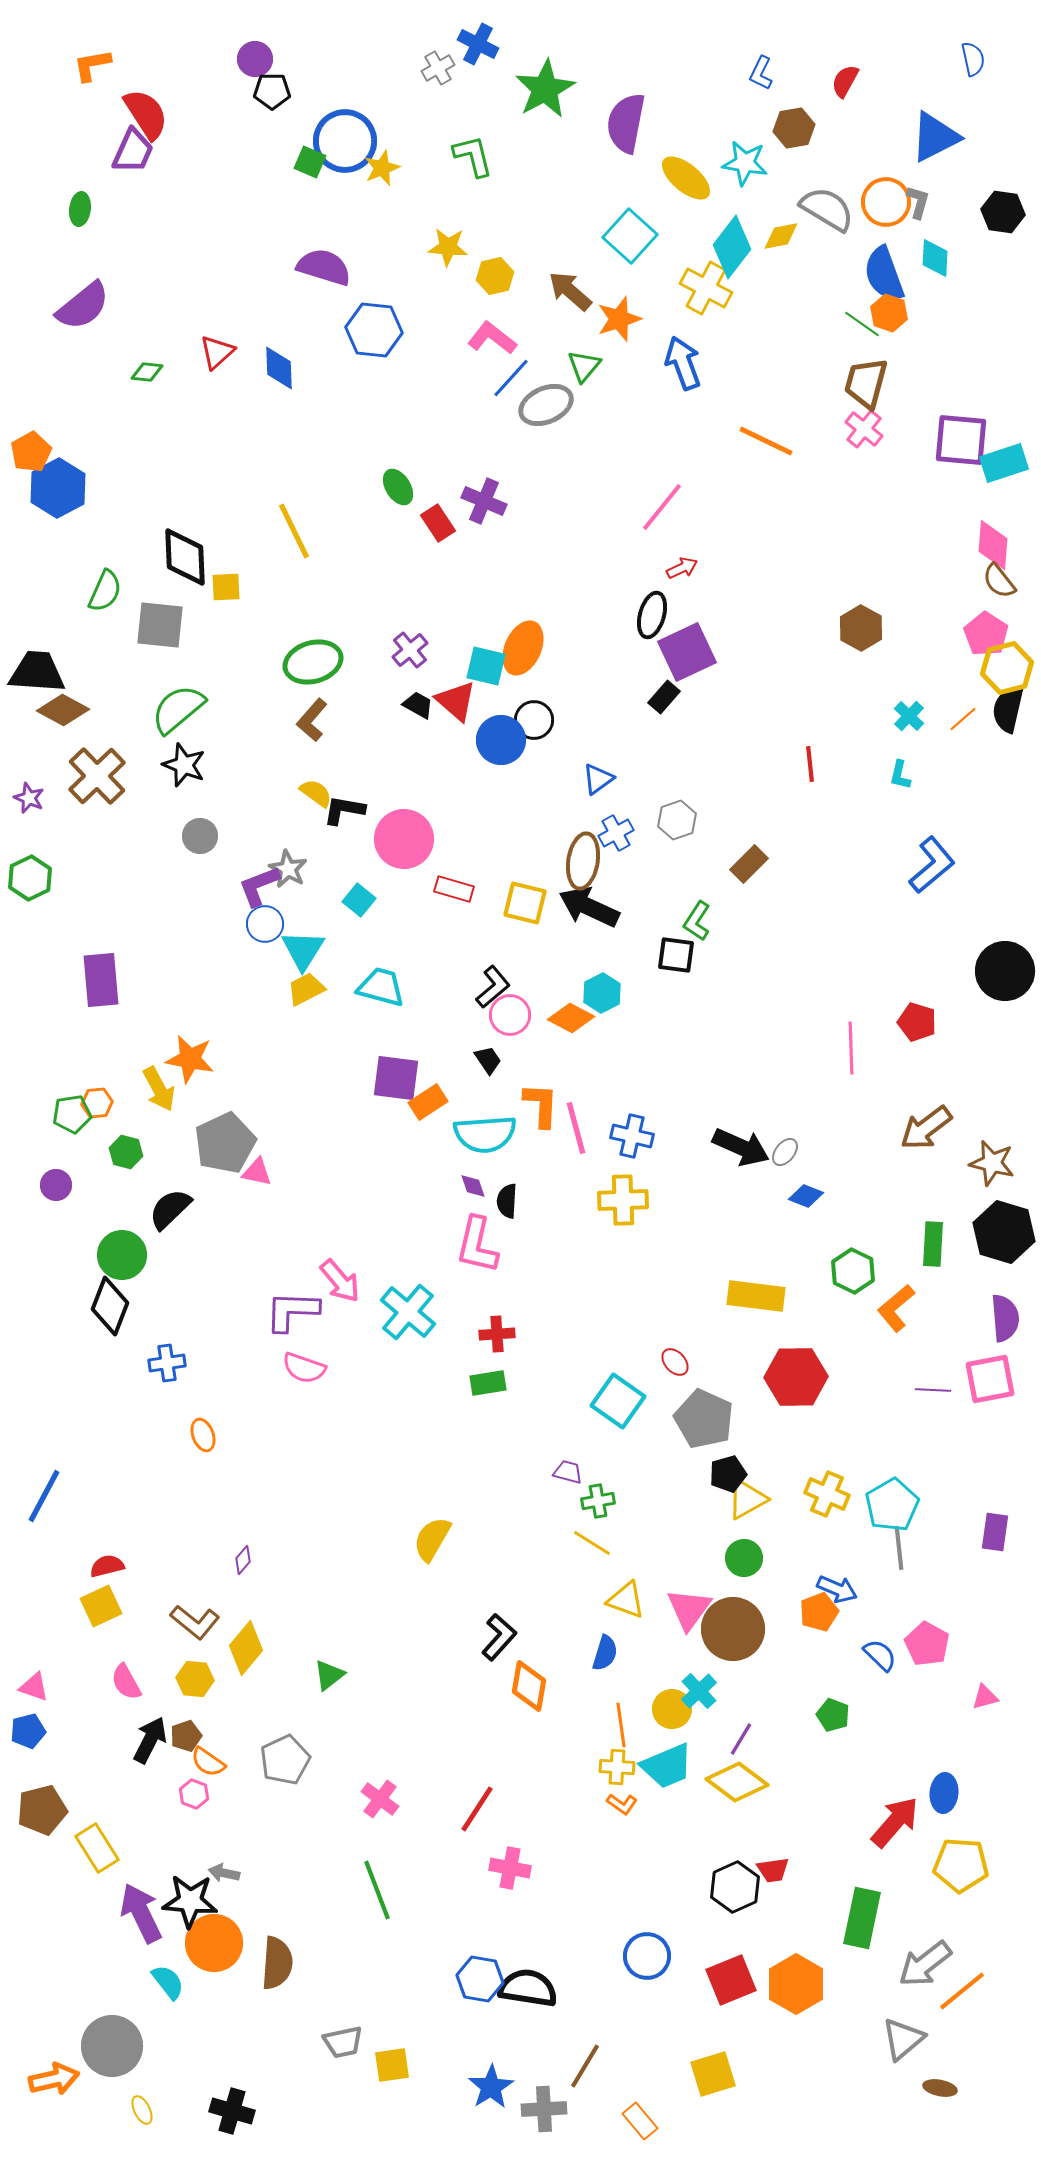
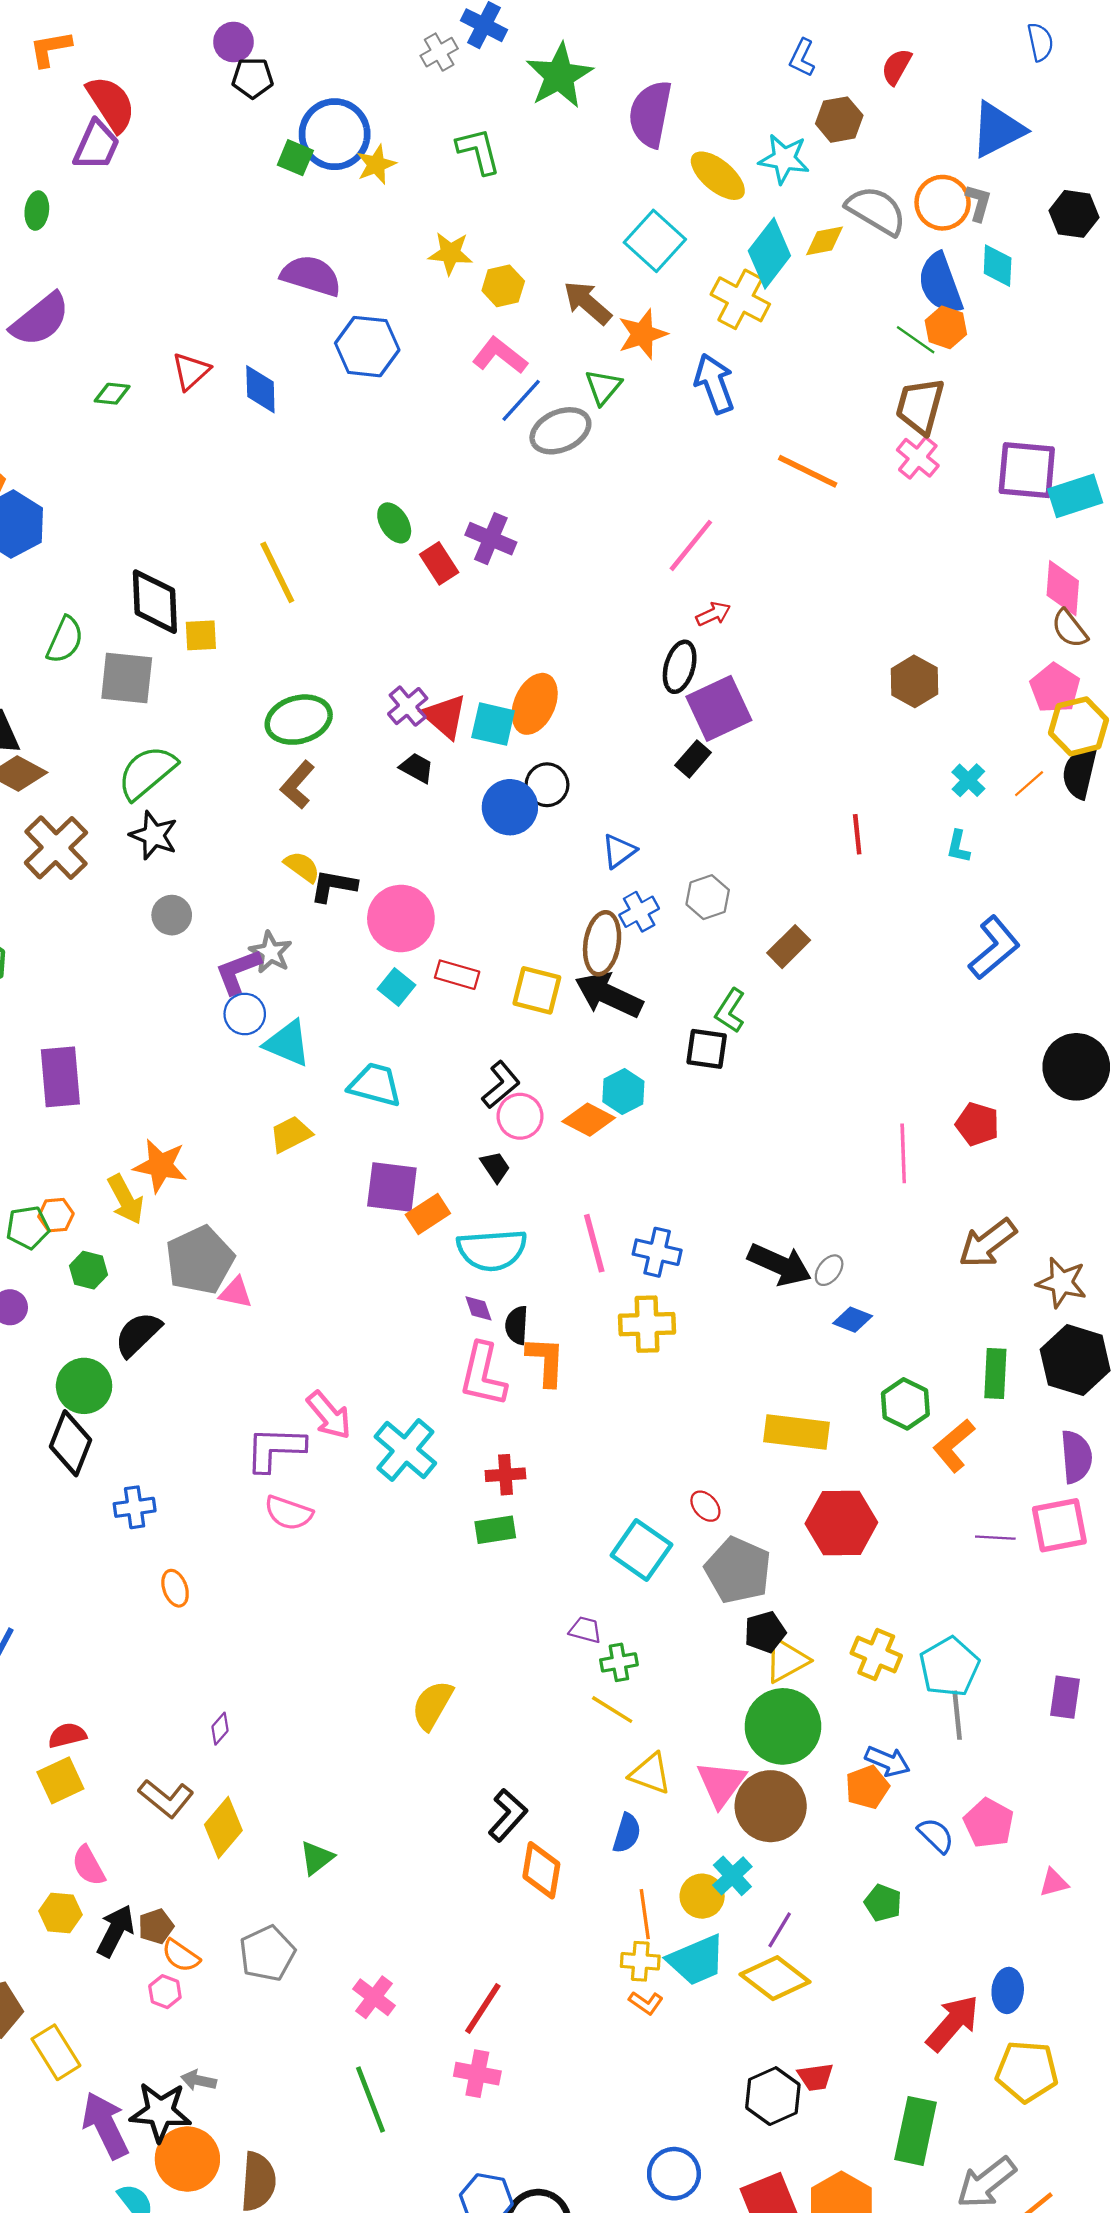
red triangle: (456, 701) -> (445, 716), moved
cyan square: (359, 900) -> (396, 987), moved
cyan triangle: (303, 950) -> (287, 1043), turned -39
yellow trapezoid: (306, 989) -> (291, 1134), moved
orange L-shape: (541, 1105) -> (546, 1361), moved
green circle: (744, 1558) -> (783, 1726), size x1.8
yellow hexagon: (195, 1679) -> (60, 1913), moved
pink cross: (510, 1868) -> (477, 2074), moved

